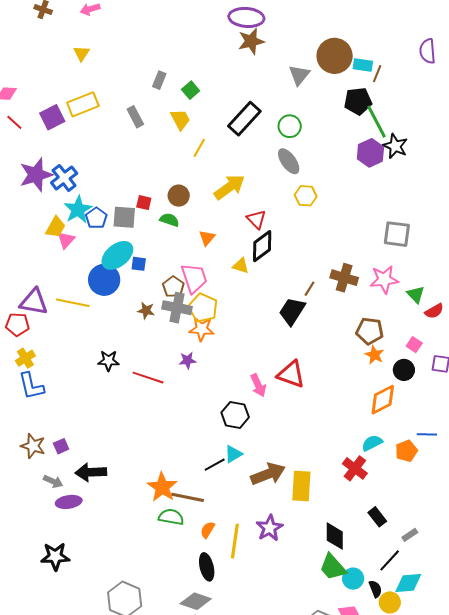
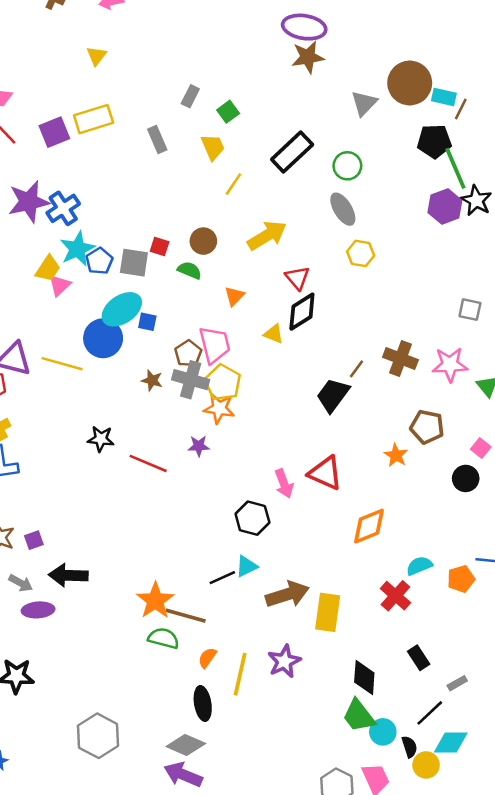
gray square: (397, 234) -> (470, 310), size x0.7
orange star: (374, 355) -> (396, 455), moved
orange diamond: (383, 400) -> (369, 526), moved

